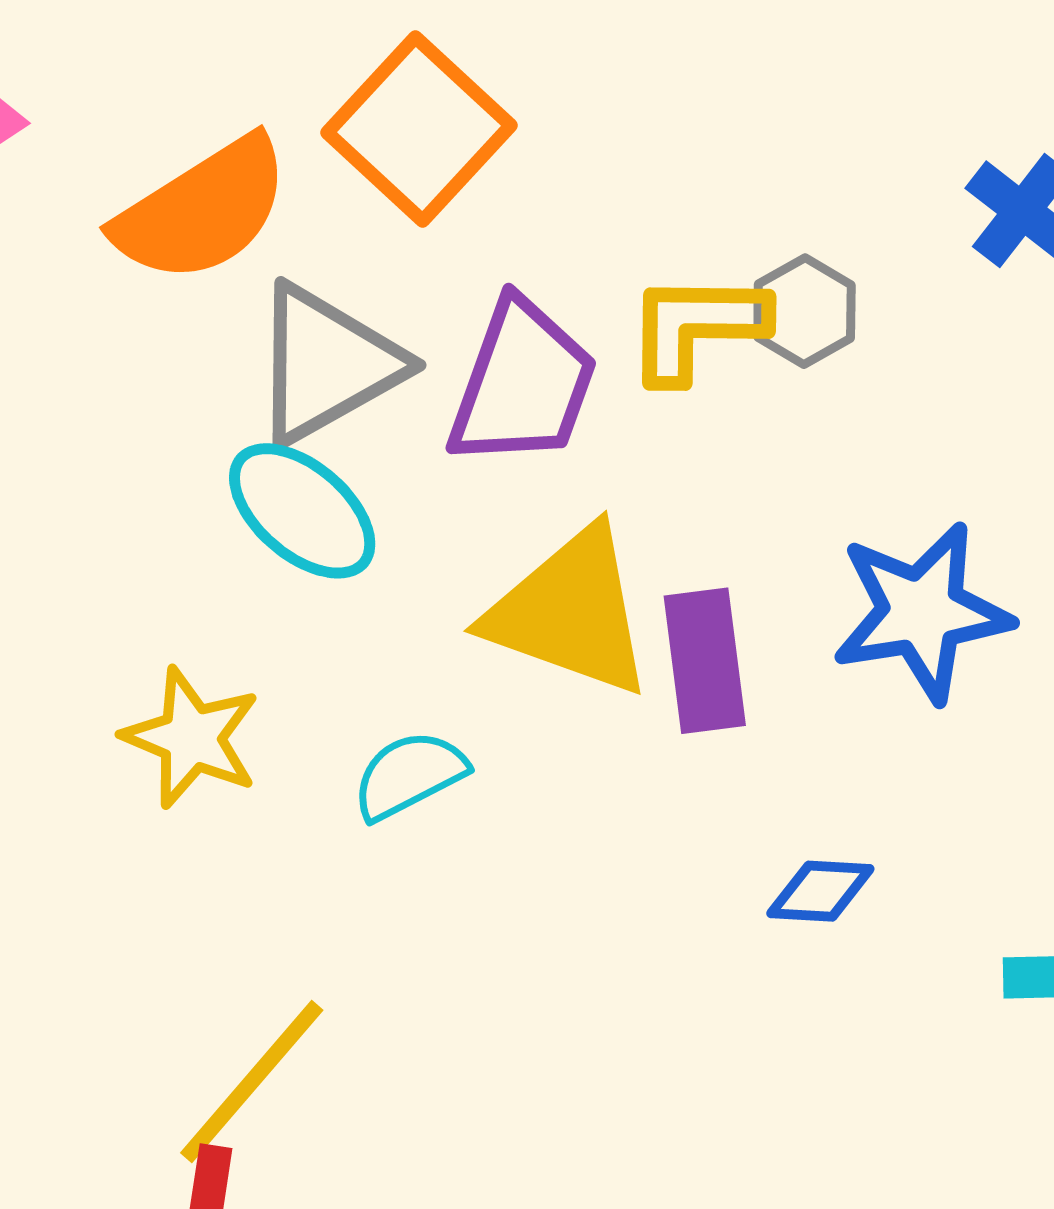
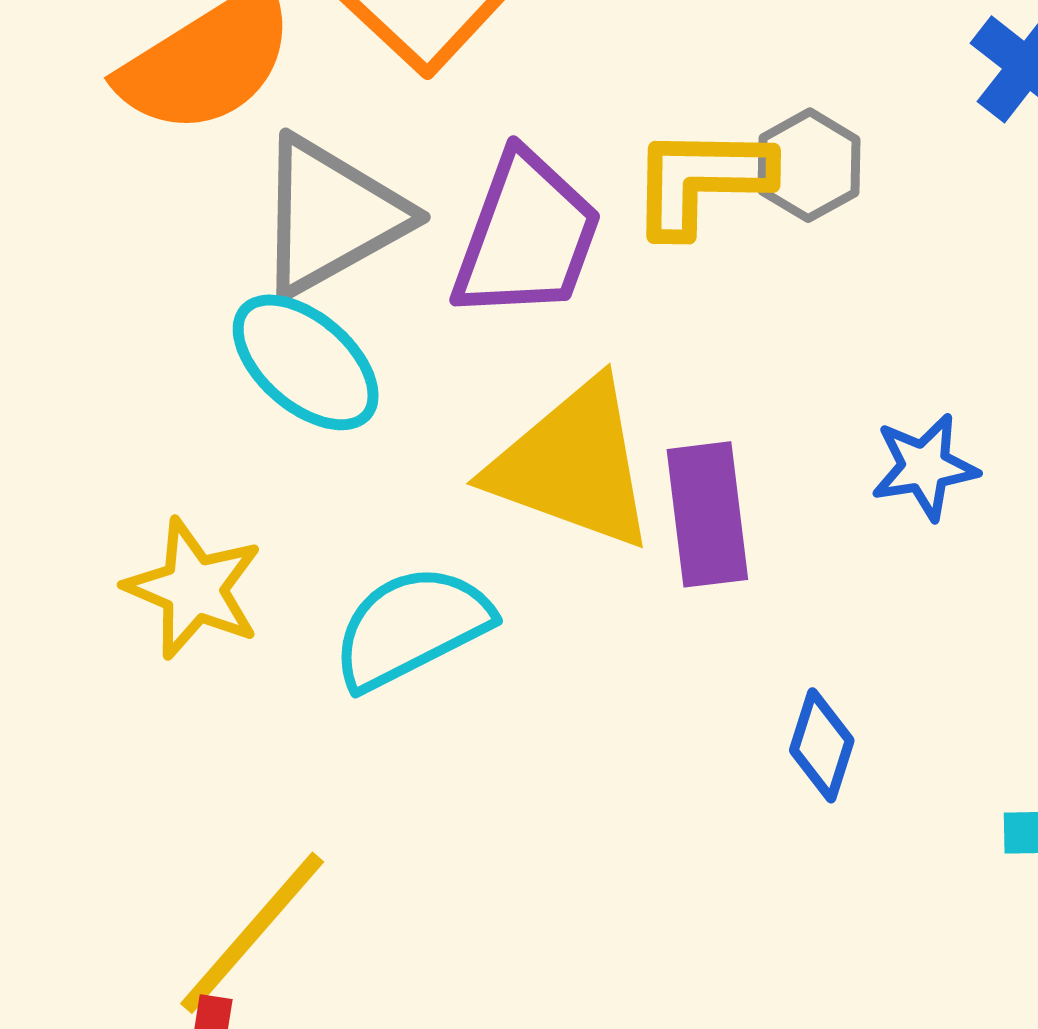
blue star: (922, 612) -> (925, 467), size x0.6
cyan semicircle: (409, 775) -> (411, 627), size x1.4
blue diamond: (820, 891) -> (822, 745), turned -76

